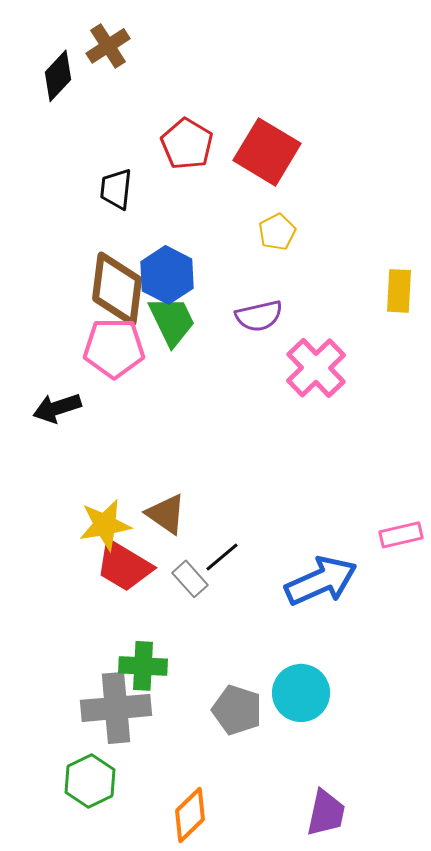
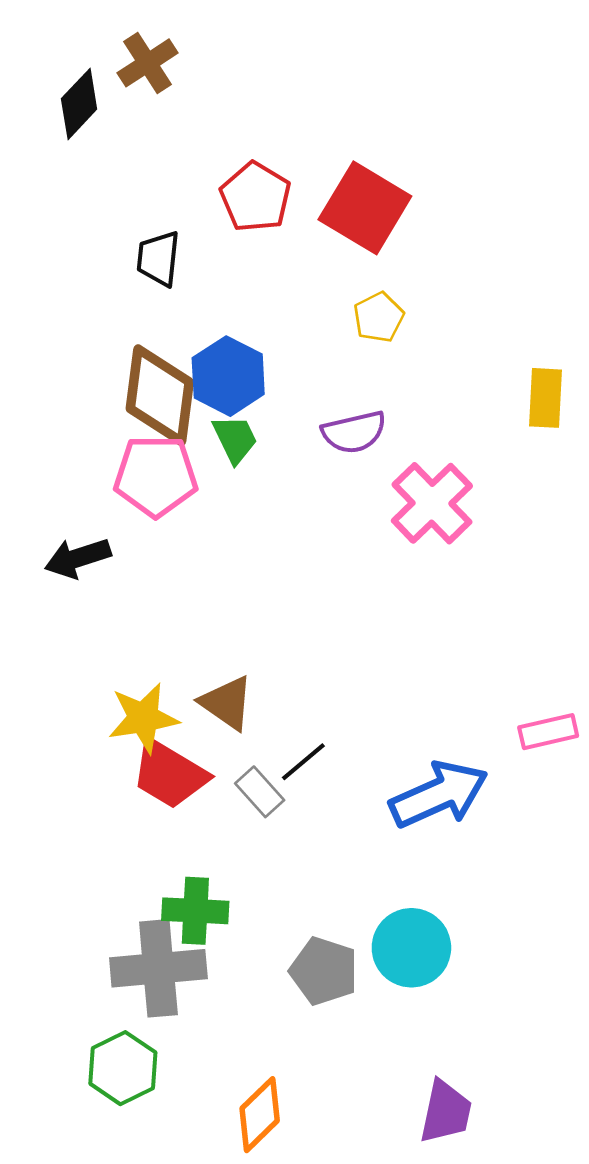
green trapezoid: (172, 321) -> (235, 439), size x0.7

